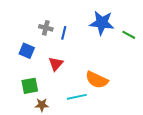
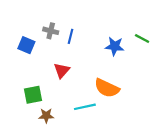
blue star: (102, 23) -> (115, 46), moved, size x0.7
blue square: (27, 51) -> (26, 45), moved

